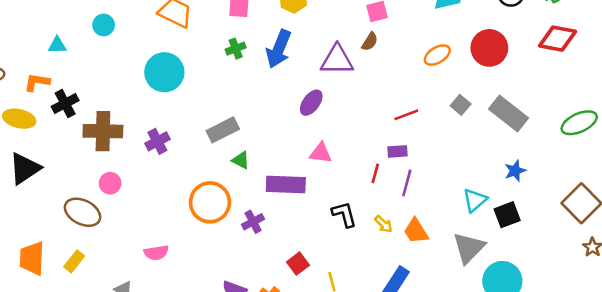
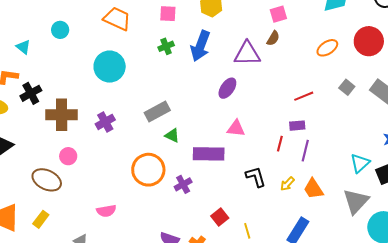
cyan triangle: (57, 45) -> (23, 47), turned 42
yellow arrow: (383, 224) -> (287, 184), turned 91

